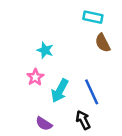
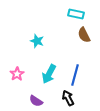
pink star: (35, 77) -> (17, 74), moved
blue line: (92, 92) -> (75, 75), turned 40

